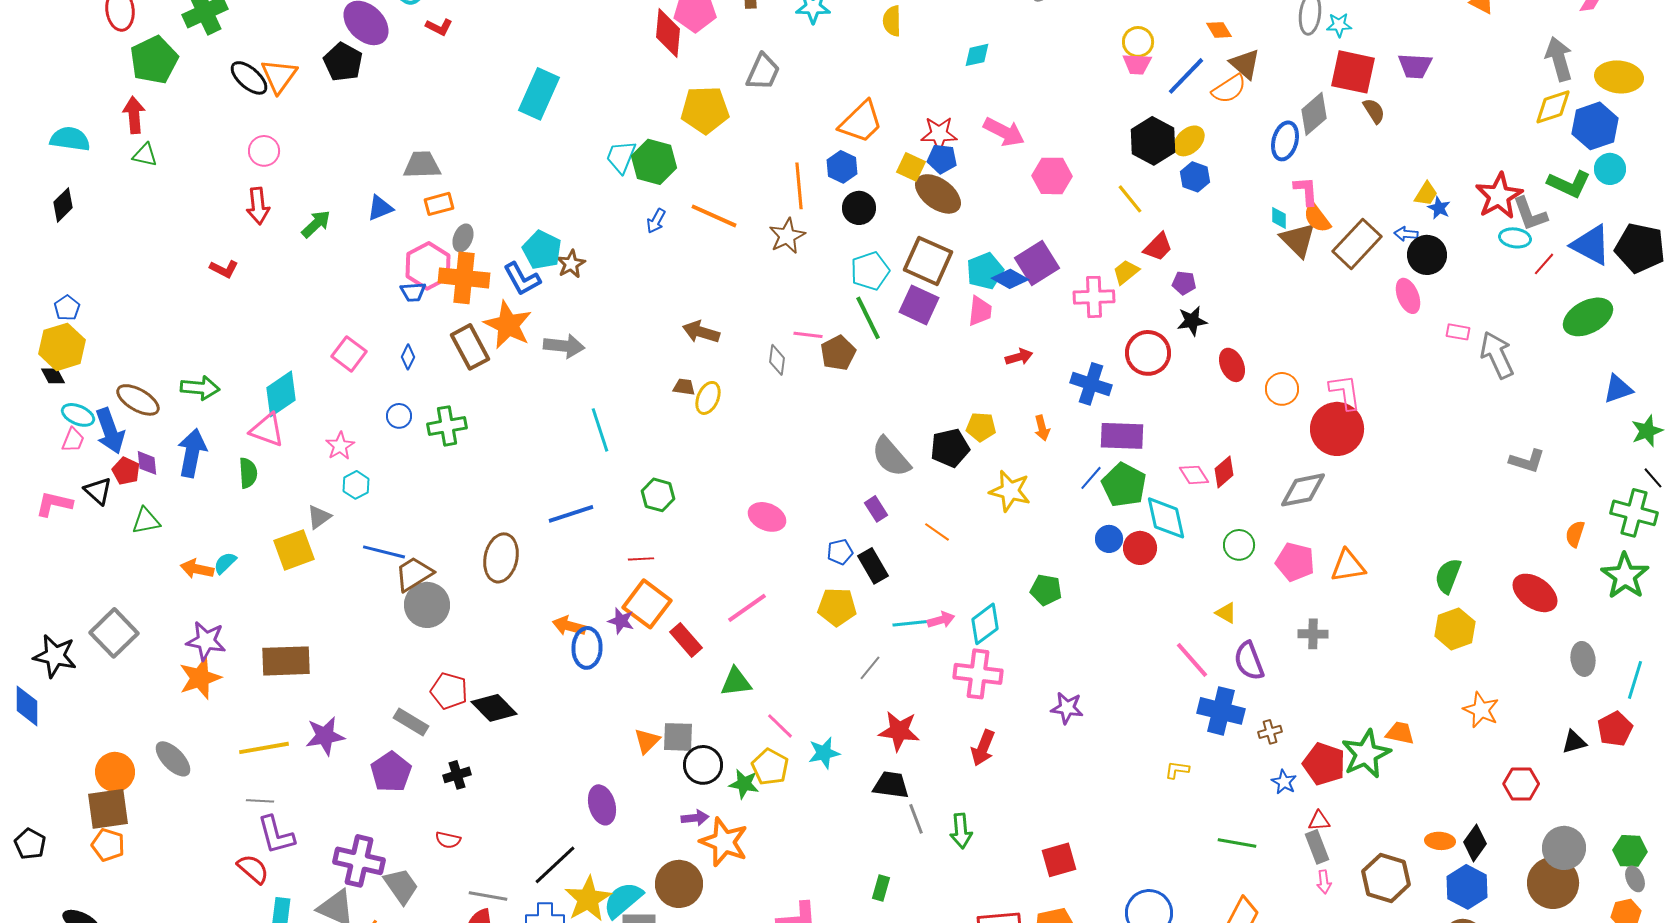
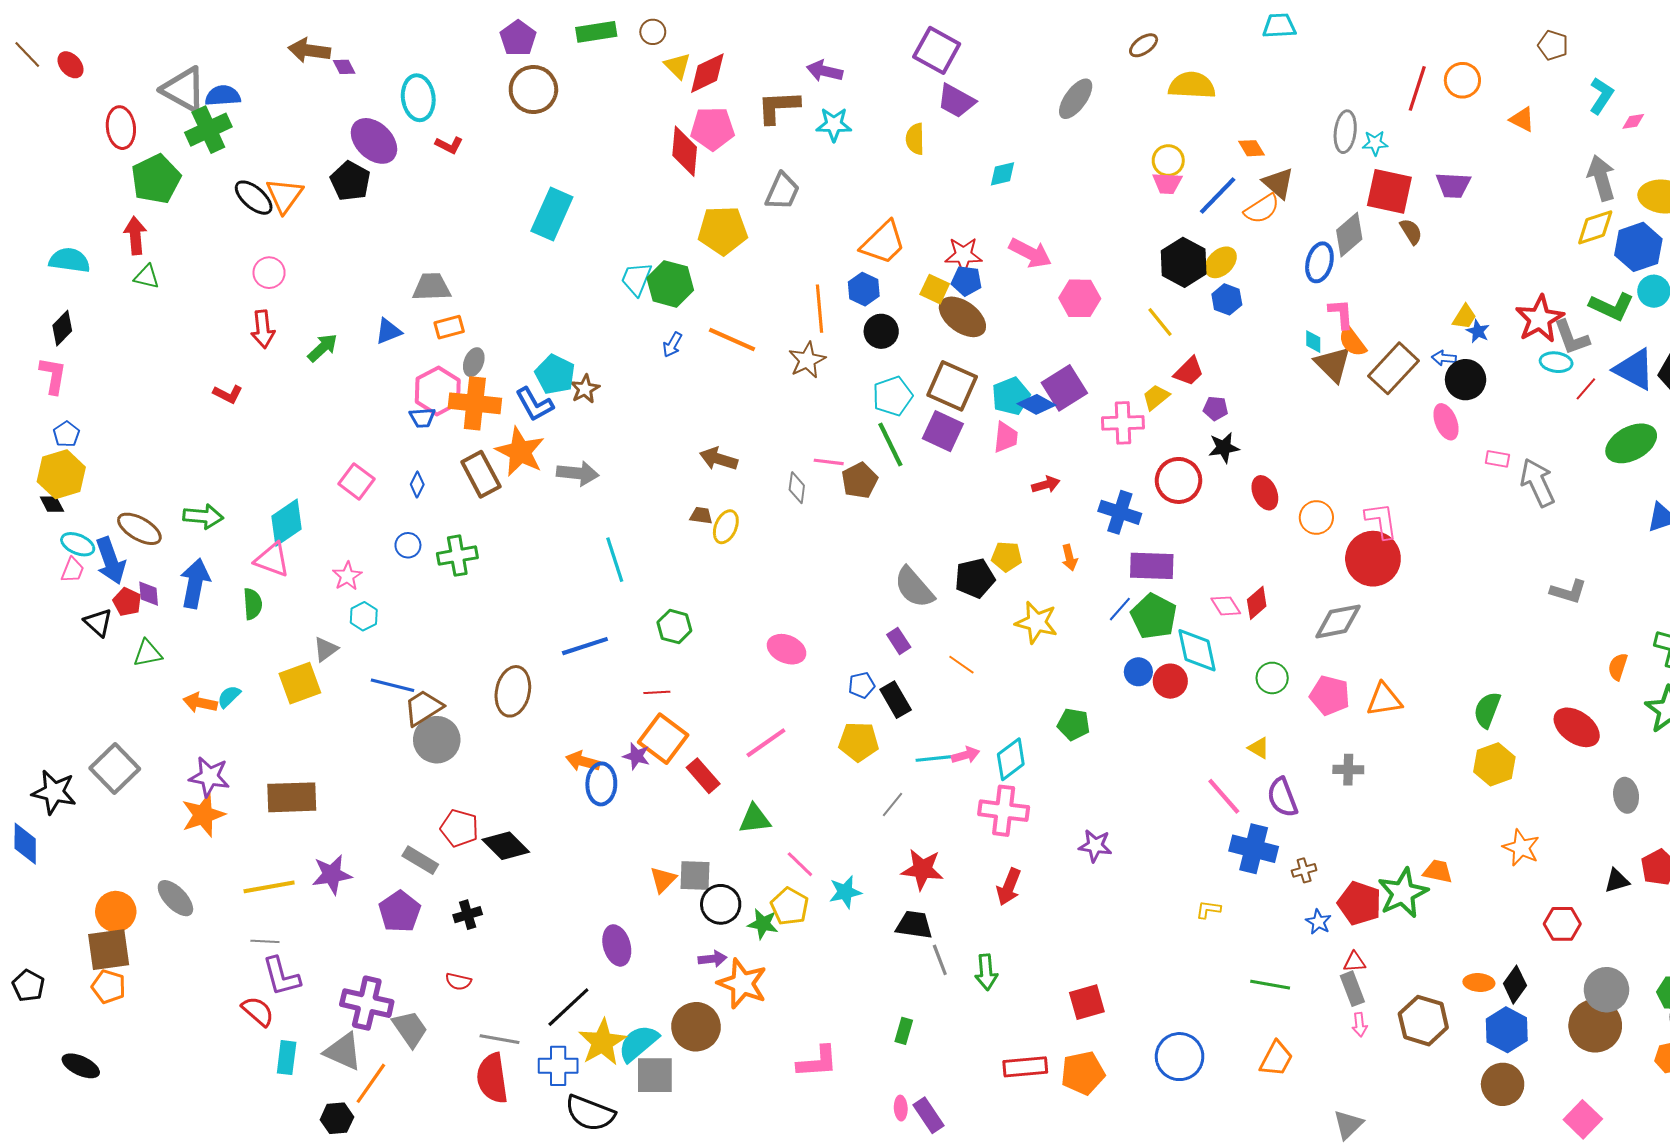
pink L-shape: (54, 504) -> (53, 376), moved, turned 87

